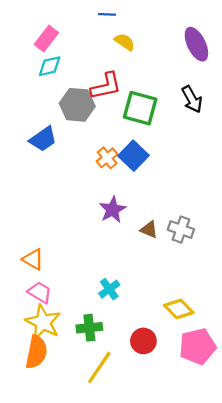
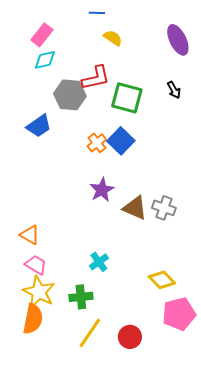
black arrow: (192, 99) -> (174, 90), size x0.7
brown triangle: (149, 230) -> (135, 208), size x1.5
red circle: (143, 341) -> (130, 337), moved

